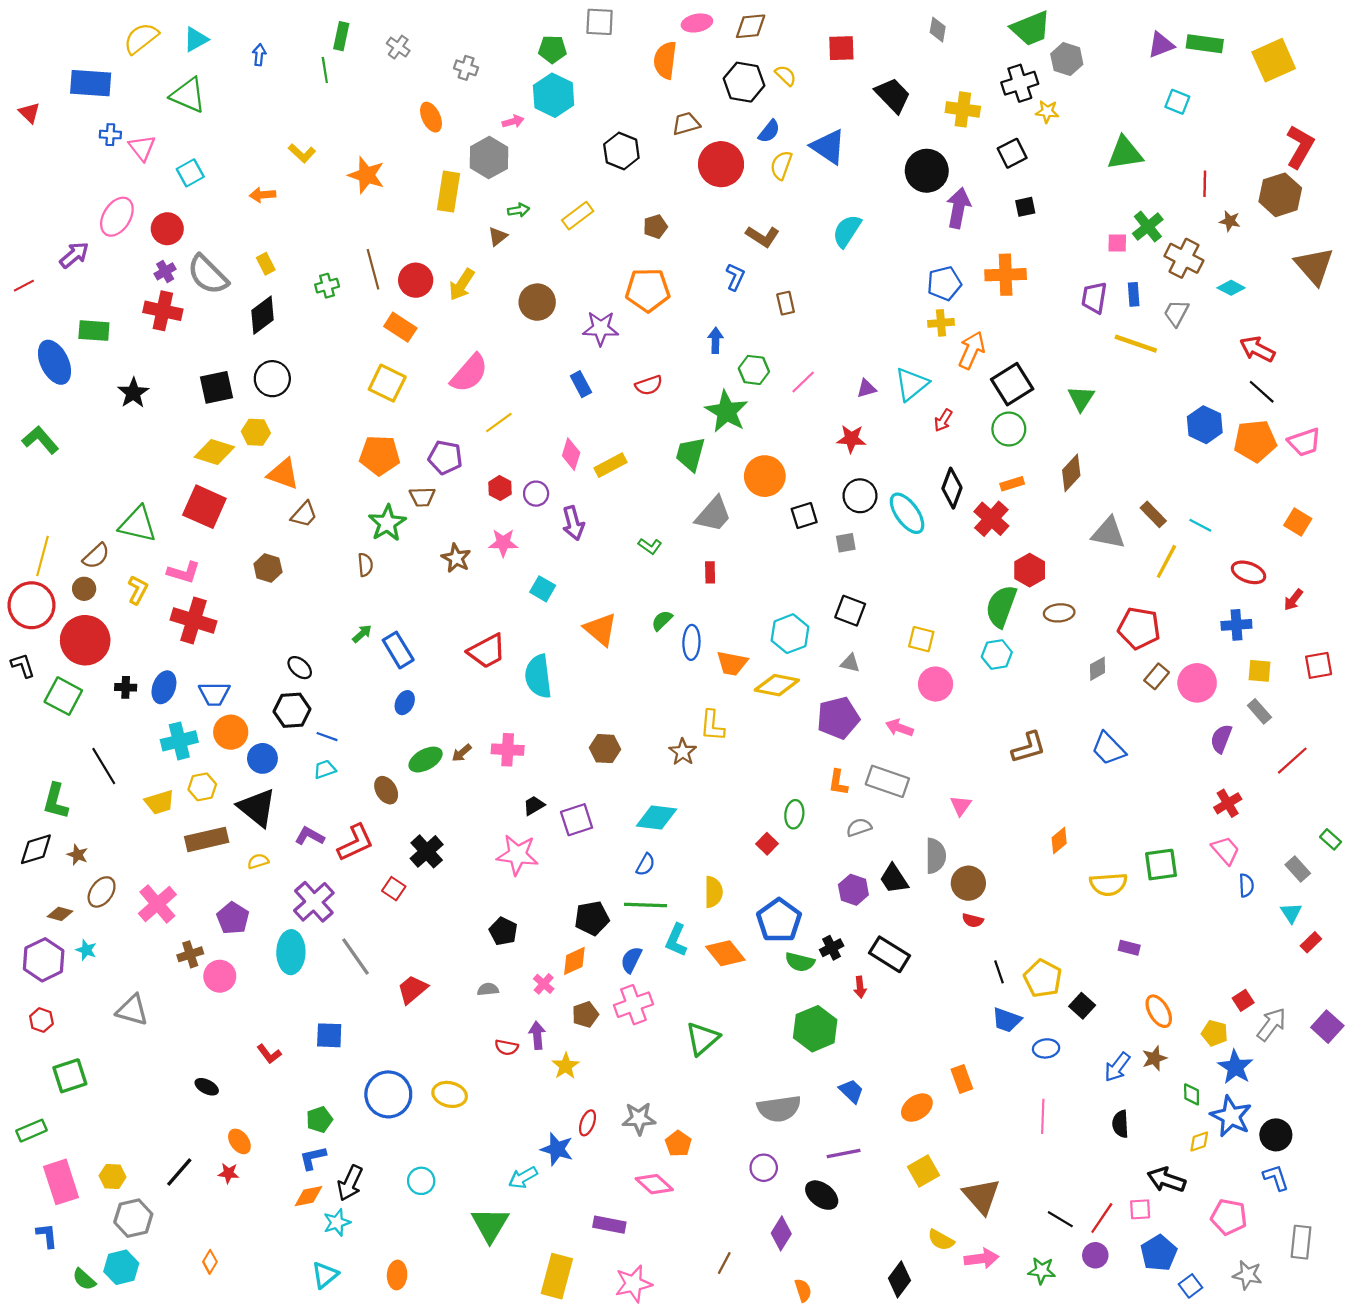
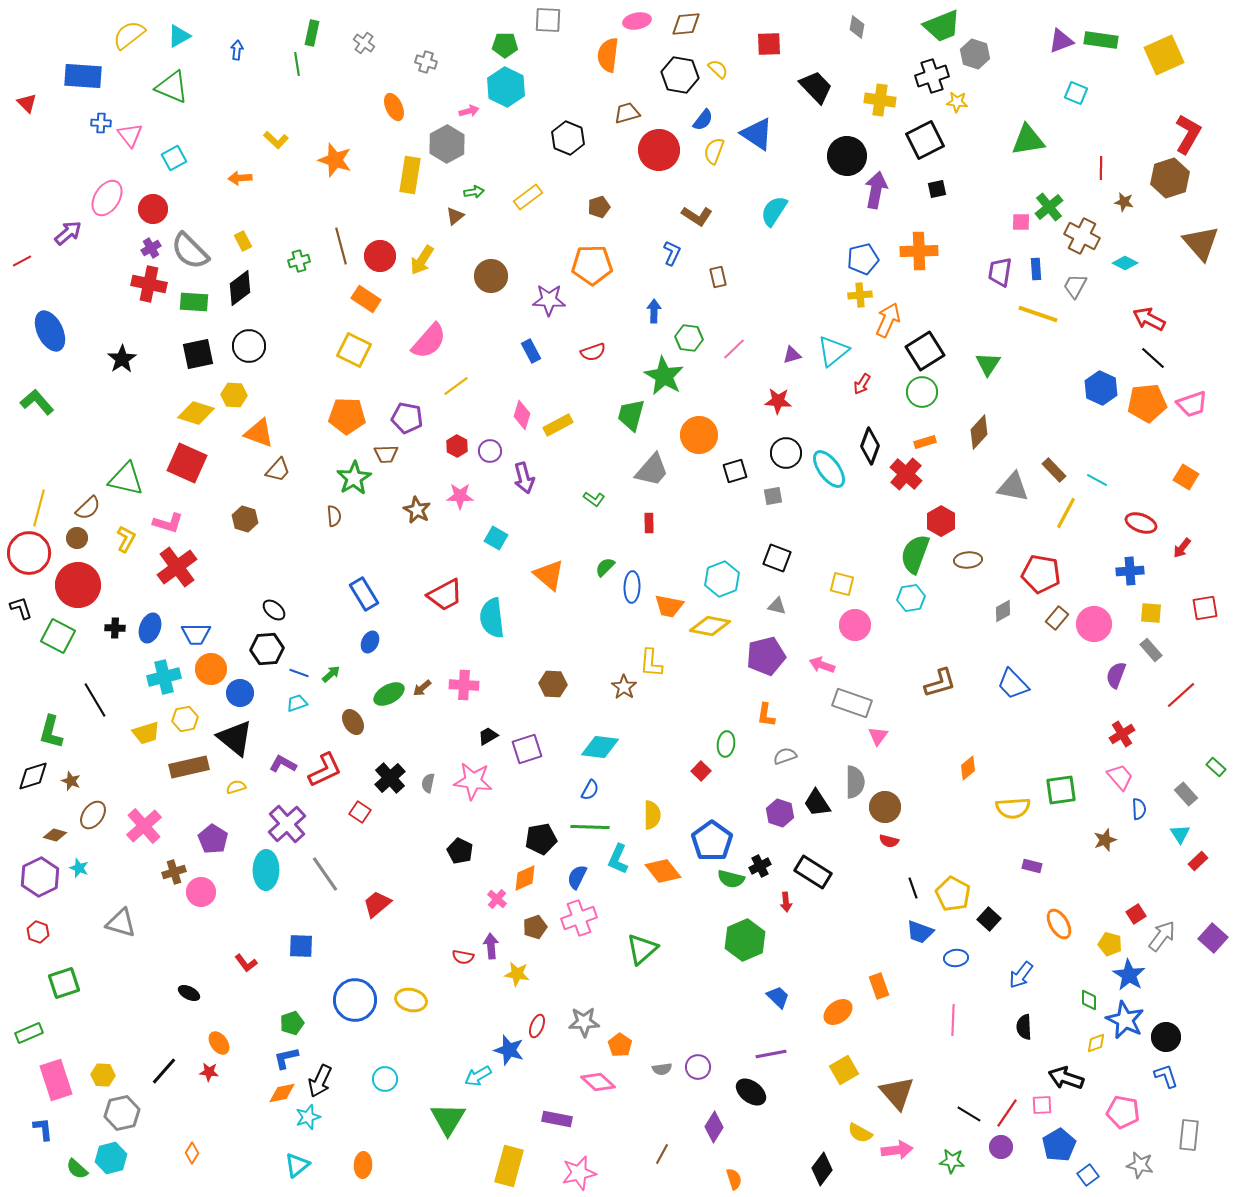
black square: (1012, 153) -> (925, 140), size x1.4
green rectangle: (94, 331) -> (194, 302), moved
red cross: (194, 621) -> (177, 567), turned 36
green arrow: (362, 634) -> (331, 674), moved
gray rectangle: (887, 781) -> (852, 703), moved
gray semicircle: (488, 989) -> (428, 783), moved, turned -72
brown star: (1154, 1058) -> (1105, 840), moved
yellow star: (566, 1066) -> (517, 974), turned -30
gray semicircle: (779, 1109) -> (662, 1069), moved, size x0.5

